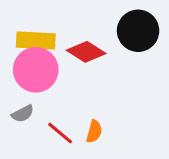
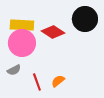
orange semicircle: (94, 131) -> (58, 81), turned -144
red line: (60, 133) -> (37, 82), turned 30

